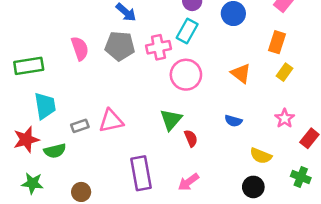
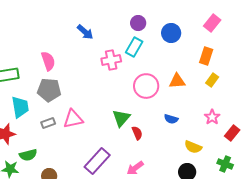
gray pentagon: (120, 46) -> (49, 90), moved
orange triangle: (241, 73) -> (177, 81), turned -42
pink circle: (186, 75) -> (146, 86), moved
green semicircle: (55, 151) -> (28, 155), moved
purple rectangle: (141, 173) -> (97, 161), turned 52

